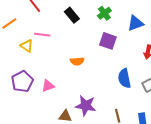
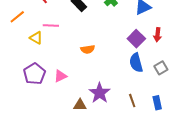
purple square: (108, 41) -> (136, 39), moved, turned 30
purple star: (86, 106) -> (100, 93), turned 30

